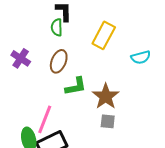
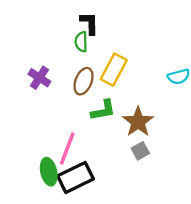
yellow rectangle: (104, 35) -> (114, 70), moved
gray square: (108, 121) -> (140, 151), turned -35

